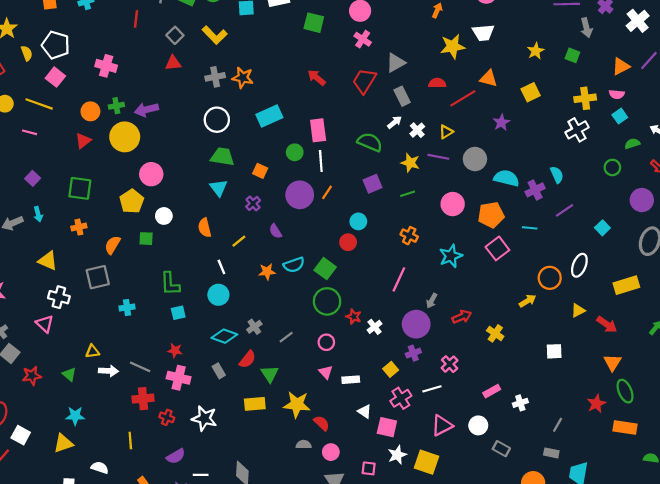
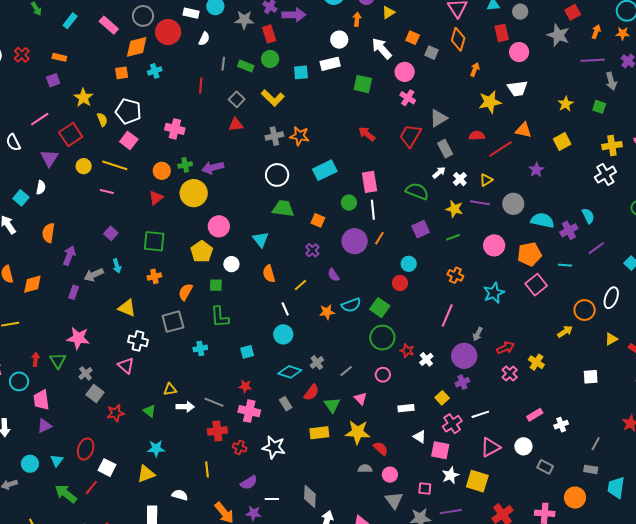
cyan triangle: (219, 188) -> (261, 239), moved
green L-shape: (170, 284) -> (220, 317), moved
pink cross: (450, 364) -> (510, 373), moved
pink triangle: (326, 372) -> (361, 399), moved

